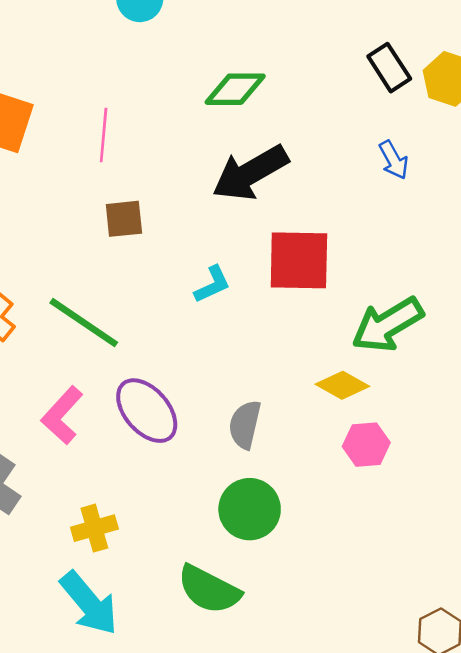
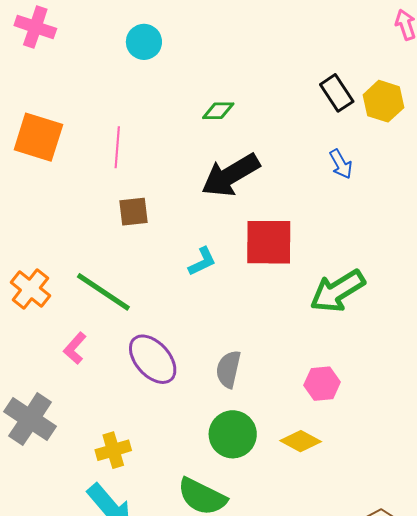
green diamond: (235, 89) -> (218, 111), size x0.7
yellow diamond: (342, 385) -> (301, 441), moved
pink L-shape: (62, 415) -> (75, 348), moved, size x0.7

